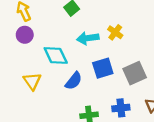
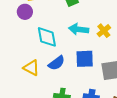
yellow triangle: (32, 81) -> (31, 68), moved, turned -42

